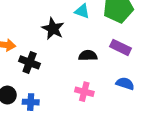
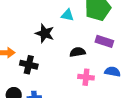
pink cross: (84, 92) -> (86, 77), moved

